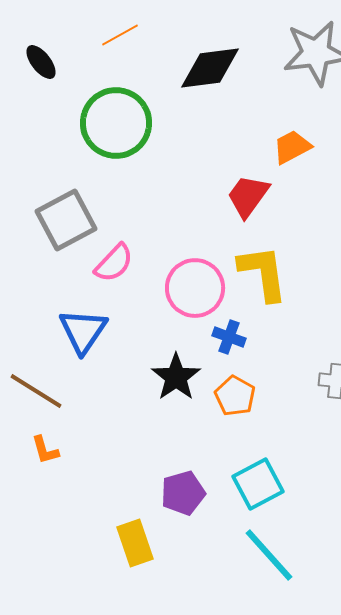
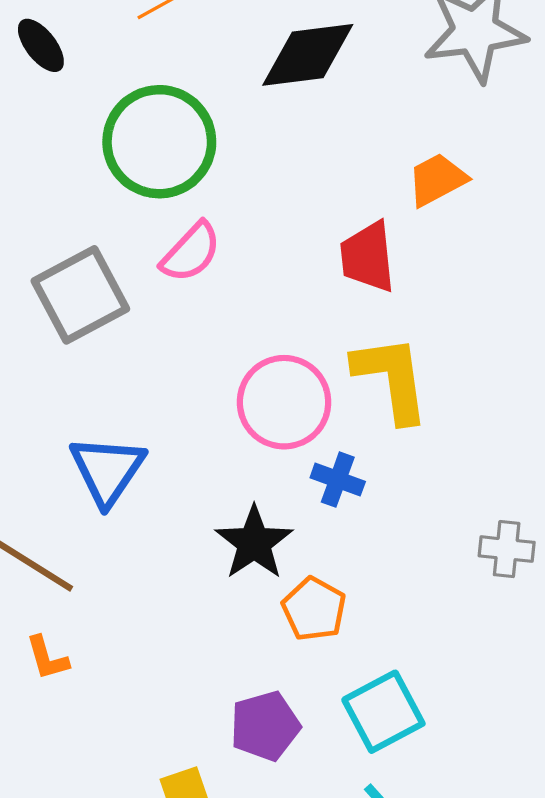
red trapezoid: (248, 196) -> (368, 257), turned -42
pink semicircle: (114, 263) -> (191, 252), moved
orange pentagon: (235, 396) -> (314, 609), moved

